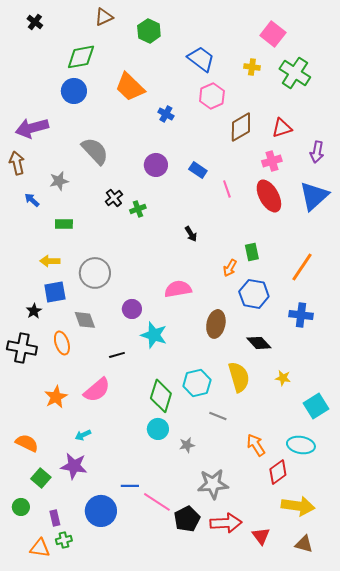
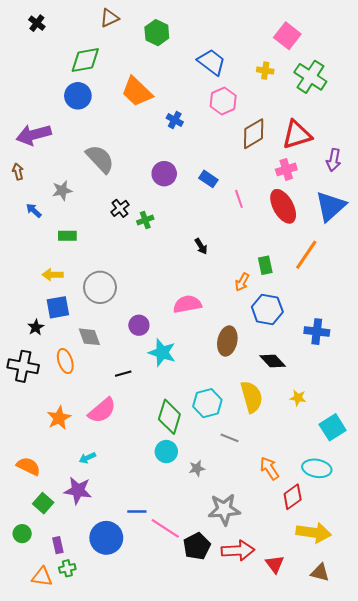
red triangle: (282, 128) -> (297, 135), size x1.4
brown arrow: (17, 163) -> (18, 172), size x0.7
orange line: (302, 267) -> (306, 255), moved

